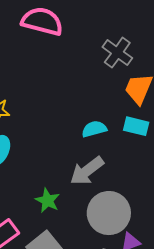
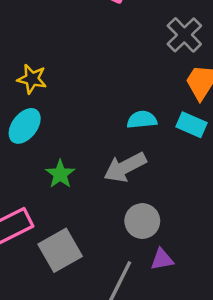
green star: (47, 201) -> (60, 174), moved
gray circle: (109, 213) -> (142, 221), size x0.7

